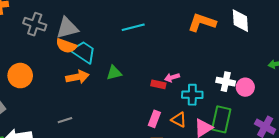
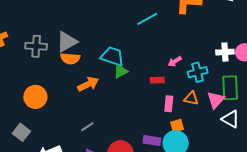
cyan line: (133, 27) -> (147, 19), moved
cyan trapezoid: (84, 52) -> (112, 56), moved
red rectangle: (158, 84) -> (157, 80), moved

